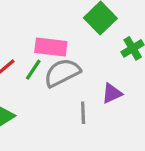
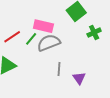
purple triangle: (112, 93) -> (79, 78), moved, turned -48

